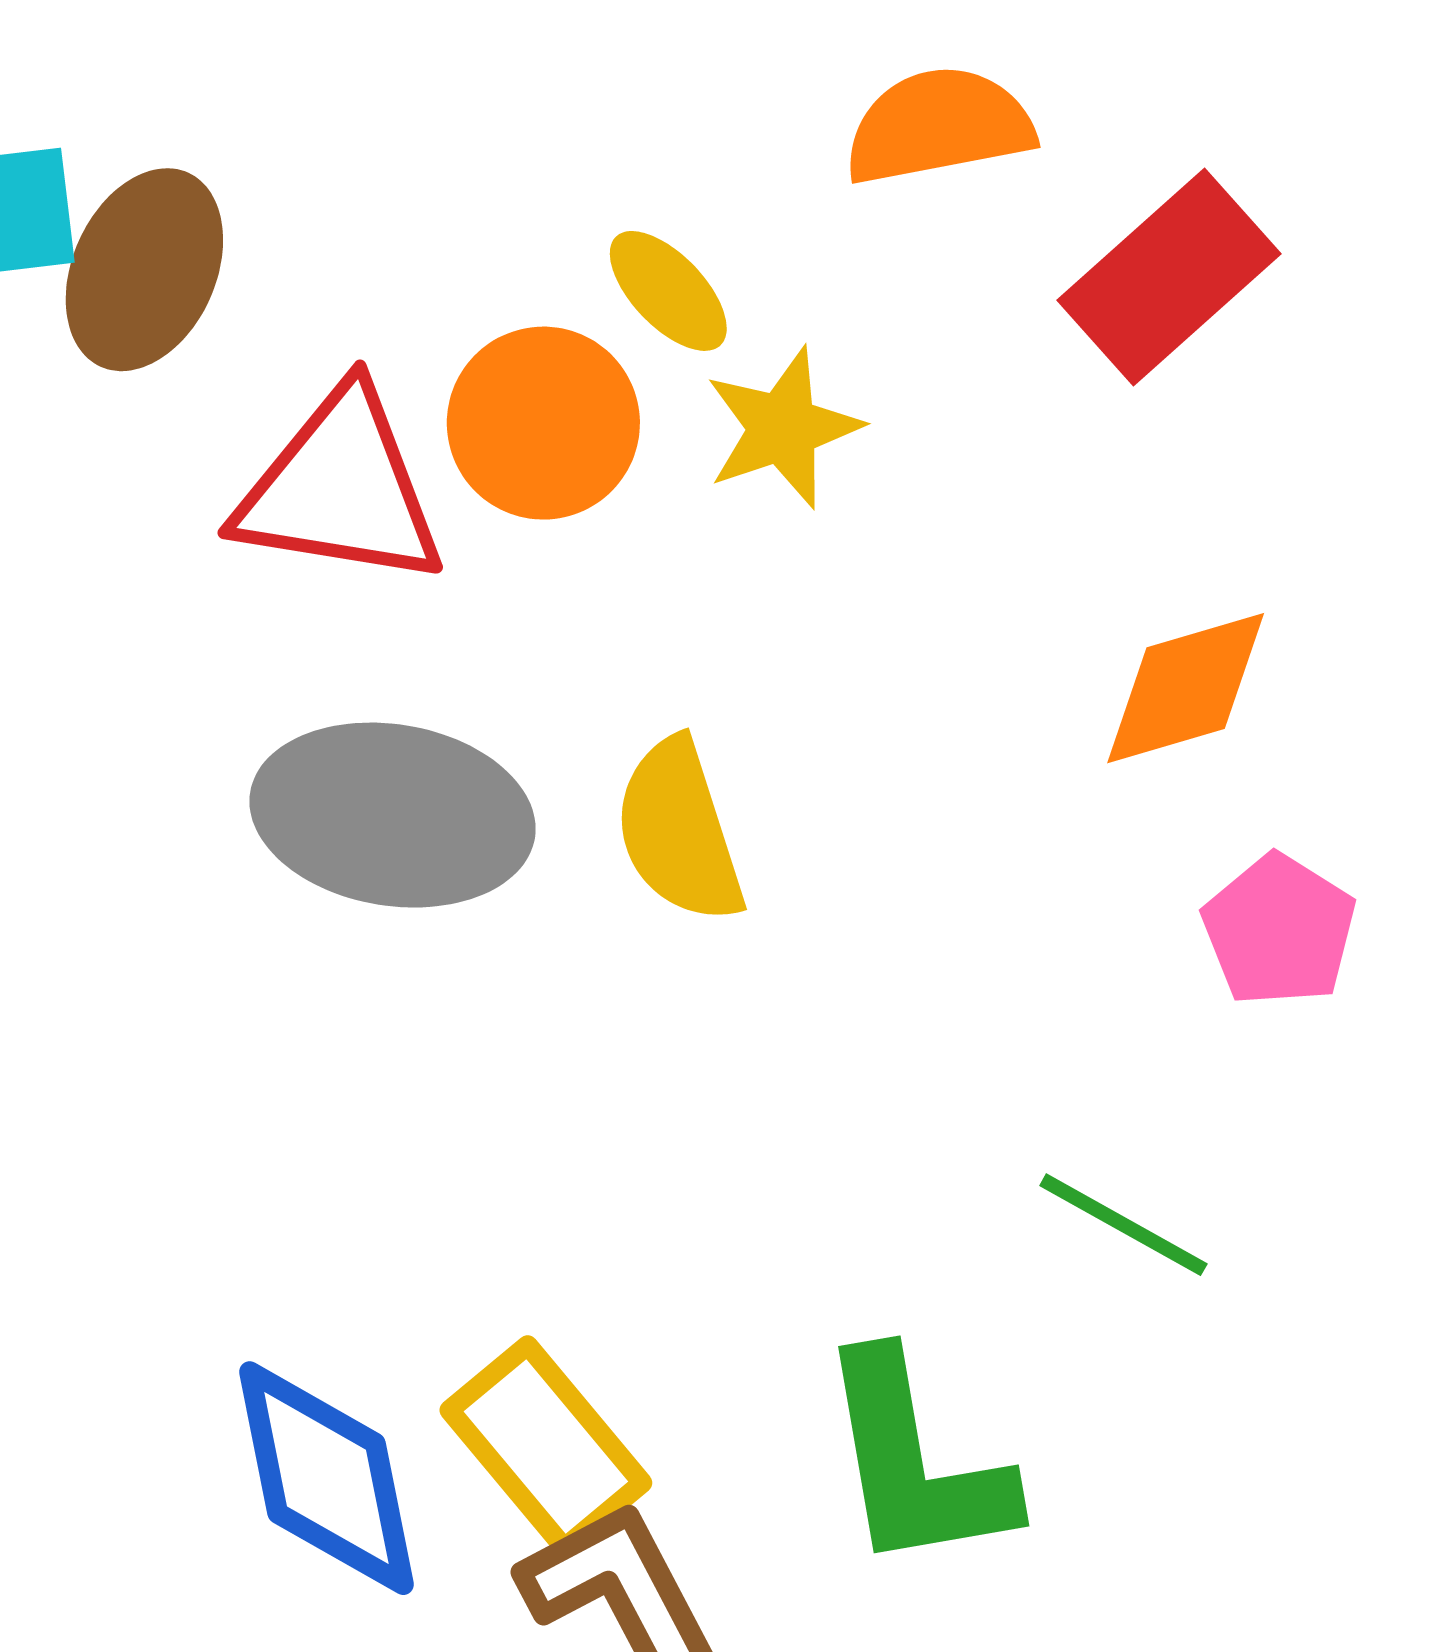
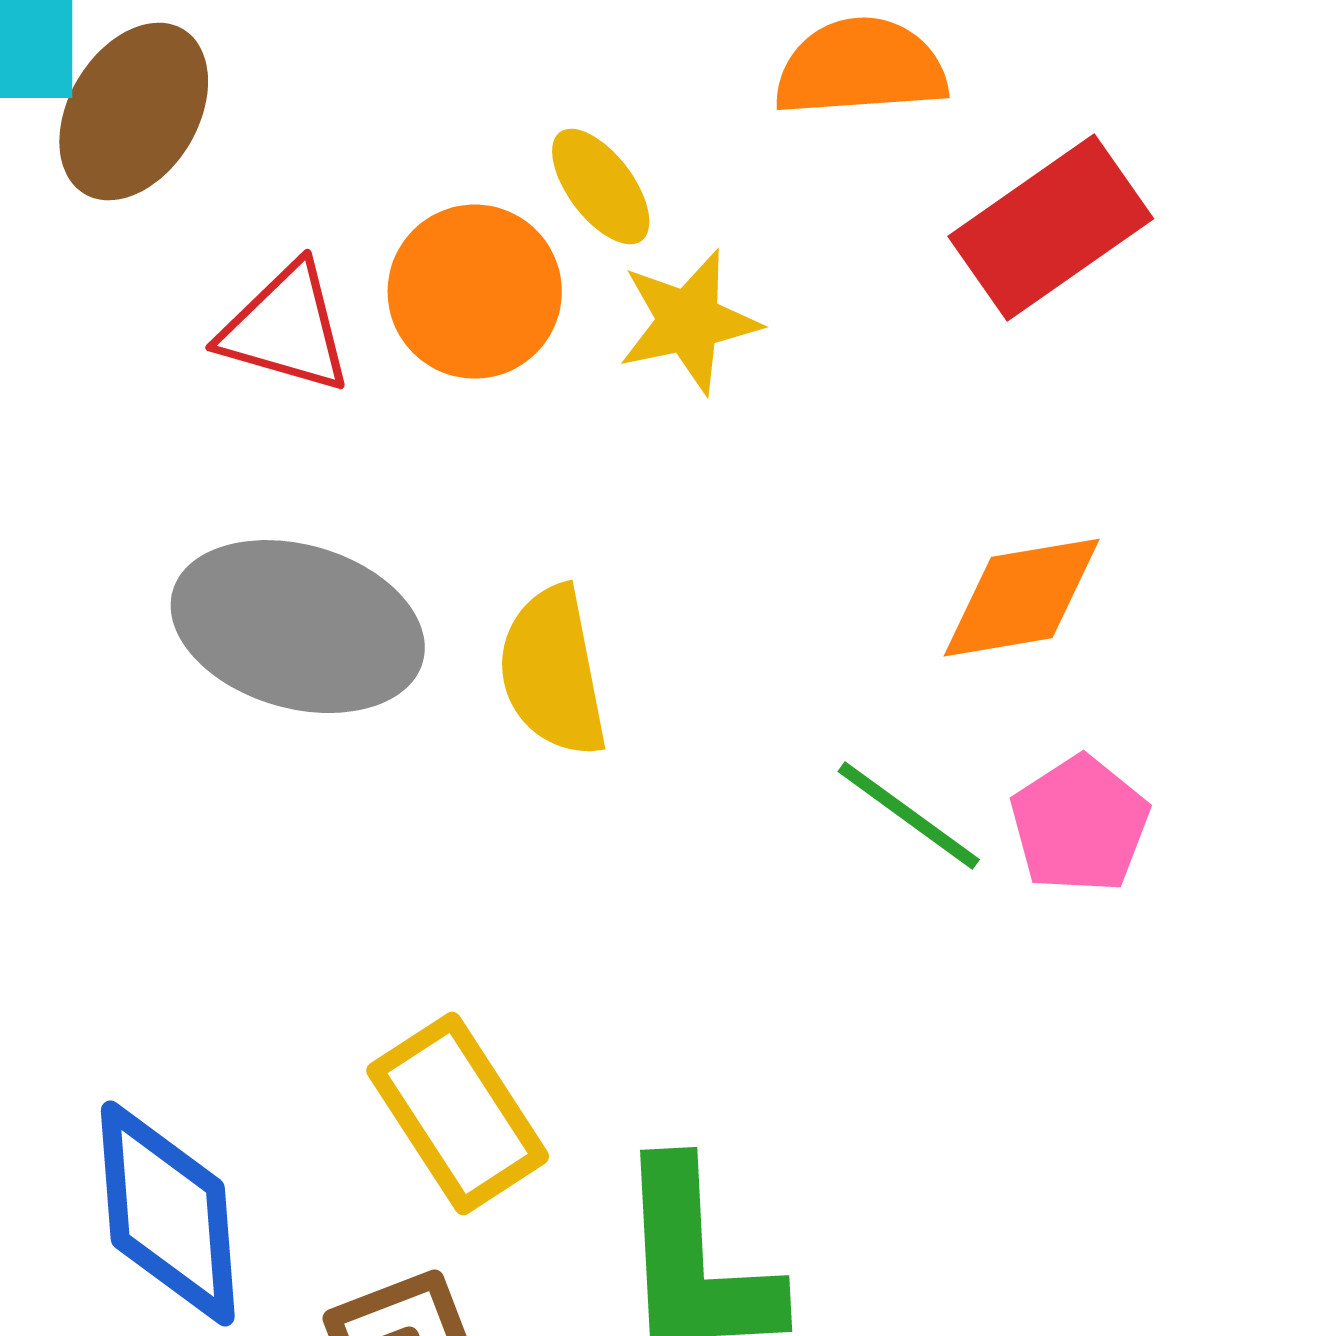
red triangle: (340, 489) -> (286, 329), size x0.7
green line: (1123, 1225) -> (909, 816), moved
yellow rectangle: (546, 1446) -> (458, 1114), moved

